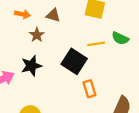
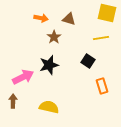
yellow line: (96, 44) -> (101, 38), moved
black square: (74, 61) -> (88, 61), size x0.6

